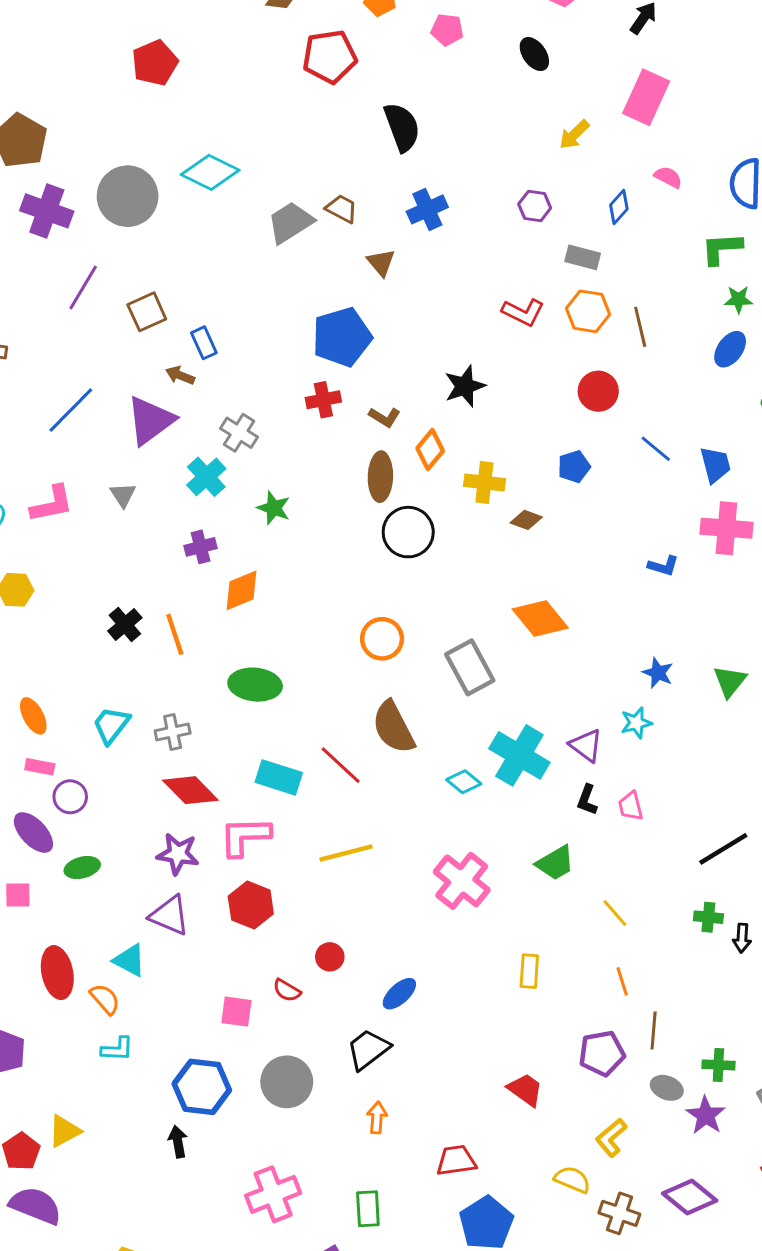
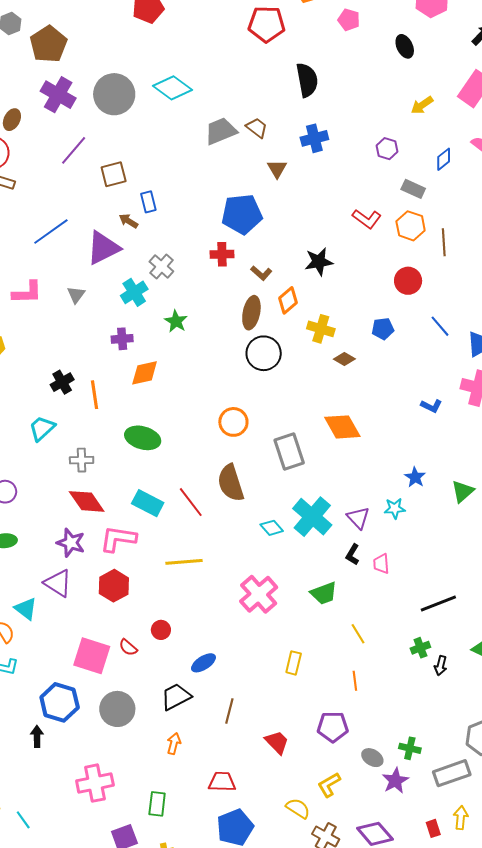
cyan trapezoid: (111, 725) -> (42, 428), moved
green cross: (708, 917) -> (420, 648), turned -36
pink square: (236, 1012) -> (92, 656), size x1.6
brown line: (654, 1030) -> (229, 711), moved

